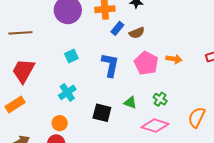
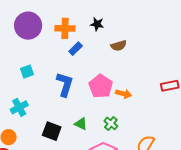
brown semicircle: (137, 33) -> (119, 46), moved
orange arrow: (174, 59) -> (124, 94), moved

